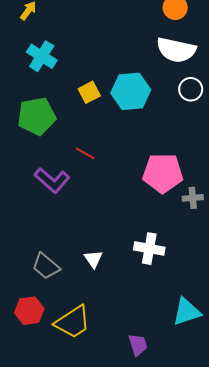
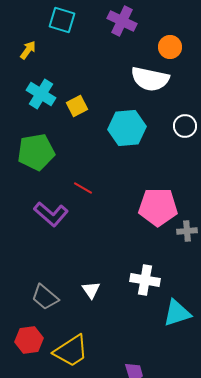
white semicircle: (176, 50) -> (150, 79), moved
yellow square: (89, 92) -> (77, 106), moved
cyan triangle: (187, 312) -> (177, 313), moved

